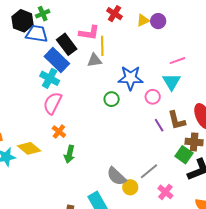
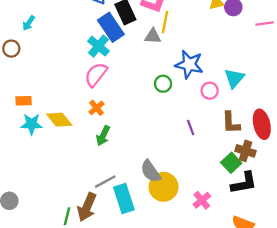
pink line: (177, 61) -> (265, 24), moved
purple line: (159, 125) -> (191, 128), moved
gray line: (149, 171) -> (105, 182), moved
yellow circle: (130, 187) -> (164, 187), size x1.6

